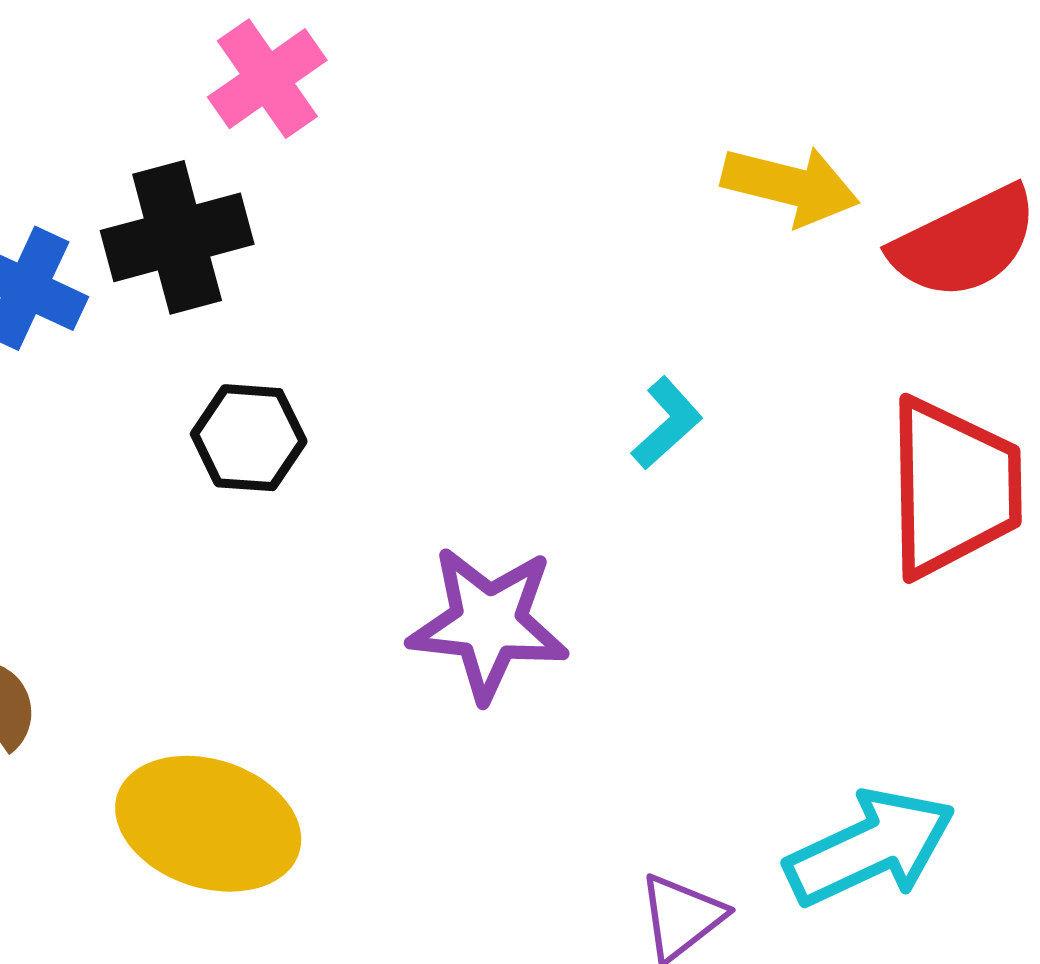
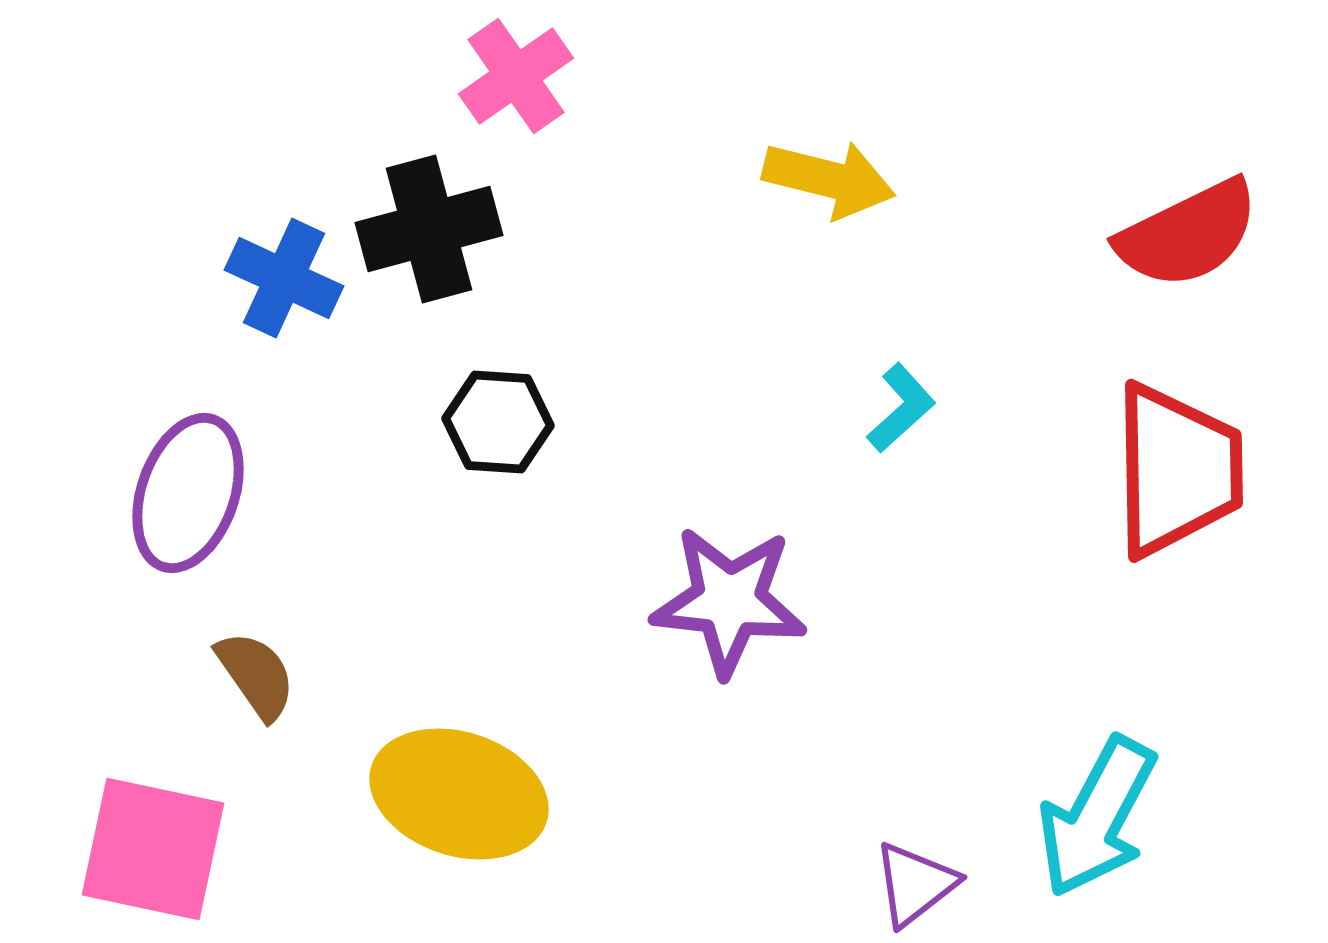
yellow arrow: (790, 186) -> (829, 179), moved
cyan arrow: (870, 848) -> (1097, 817), turned 143

